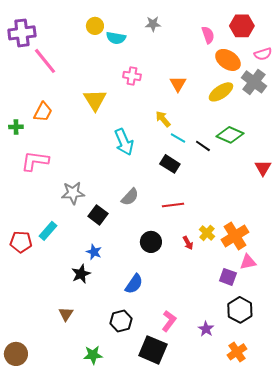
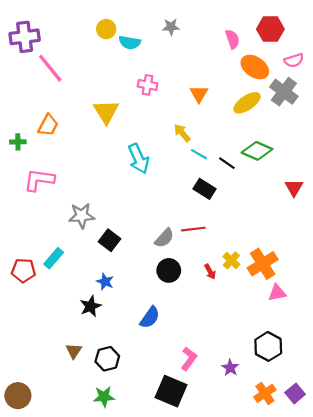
black rectangle: (170, 164) -> (205, 189), moved
gray semicircle: (130, 197) -> (164, 238), moved
purple square: (228, 277) -> (295, 393), moved, turned 30
black hexagon: (121, 321) -> (107, 359), moved

